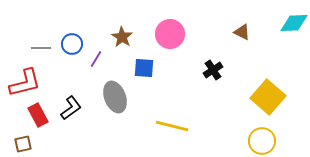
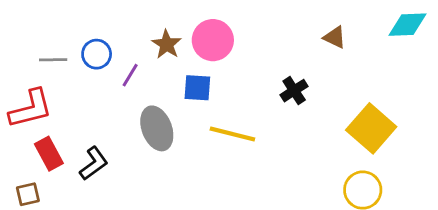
pink circle: (170, 34) -> (213, 40), moved
black L-shape: (71, 108) -> (94, 163), moved
yellow line: (172, 126) -> (232, 134), moved

